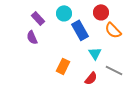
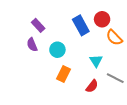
cyan circle: (64, 13) -> (57, 50), moved
blue rectangle: (80, 30) -> (81, 25), moved

